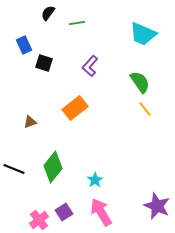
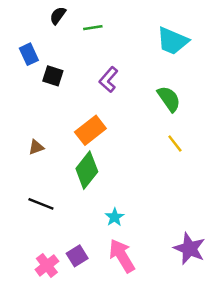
yellow line: (145, 109) -> (175, 144), moved
green diamond: (53, 167) -> (87, 170), moved
black line: (14, 169) -> (41, 204), moved

